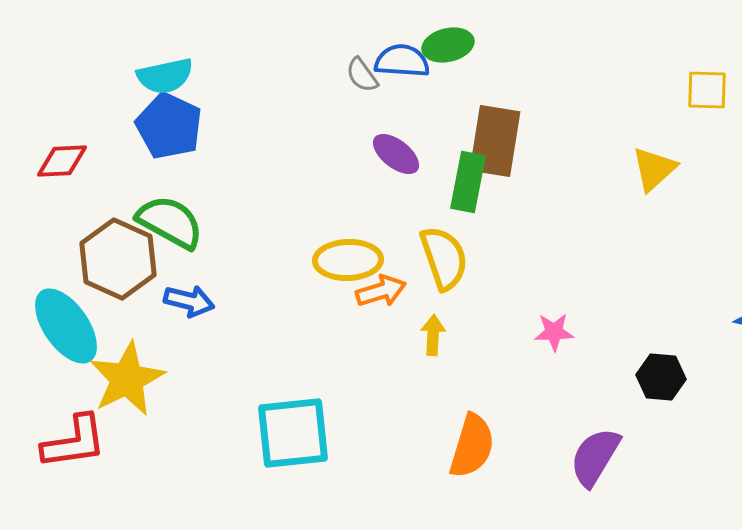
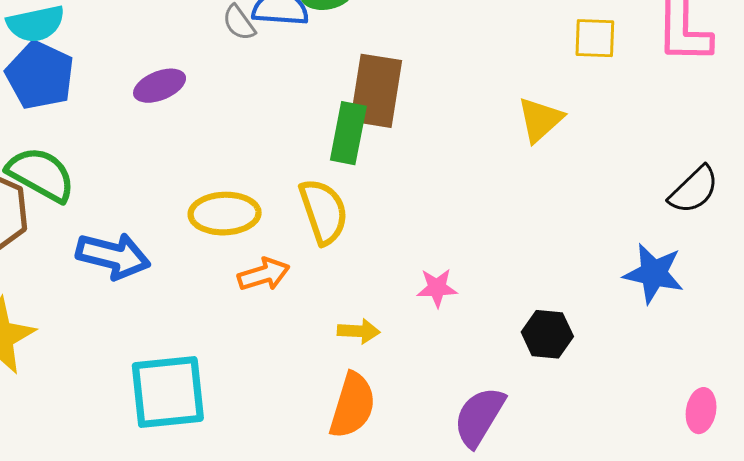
purple ellipse: (396, 154) -> (160, 86), moved, turned -60
orange arrow: (381, 291) -> (264, 274), moved
blue arrow: (189, 301) -> (113, 256), moved, size x1.4
yellow arrow: (433, 335) -> (359, 331), moved, turned 90

